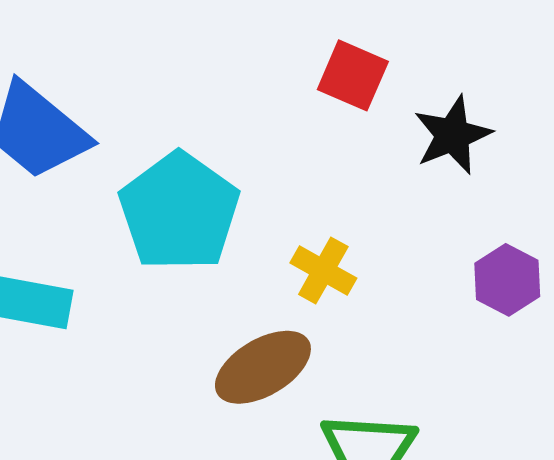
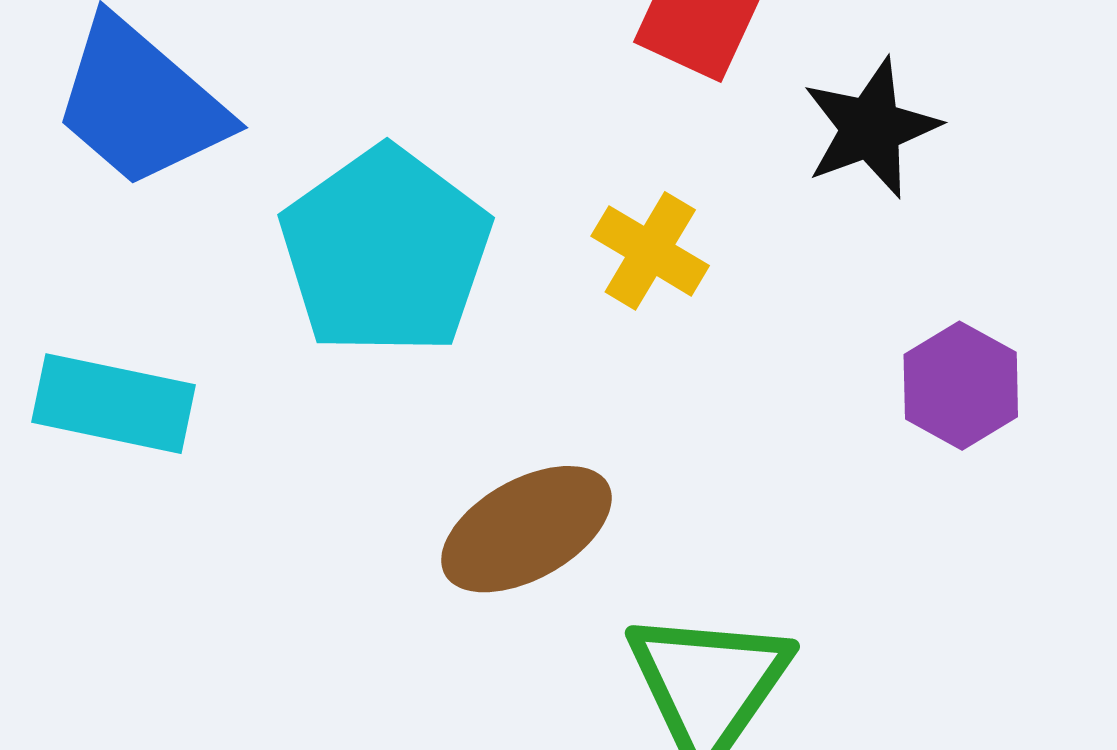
yellow cross: (323, 270) -> (650, 251), moved

